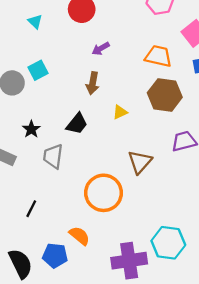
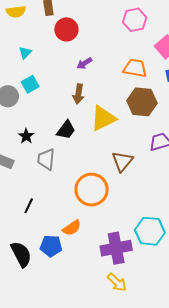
cyan triangle: (35, 22) -> (25, 53), moved, turned 32
yellow triangle: (120, 112) -> (103, 118), size x2.0
orange semicircle: (79, 236) -> (72, 228), turned 108

